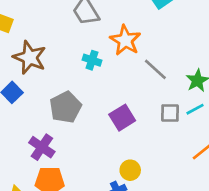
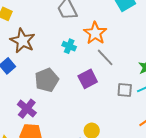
gray line: (155, 69) -> (105, 57), moved
purple square: (122, 118) -> (88, 79), moved

